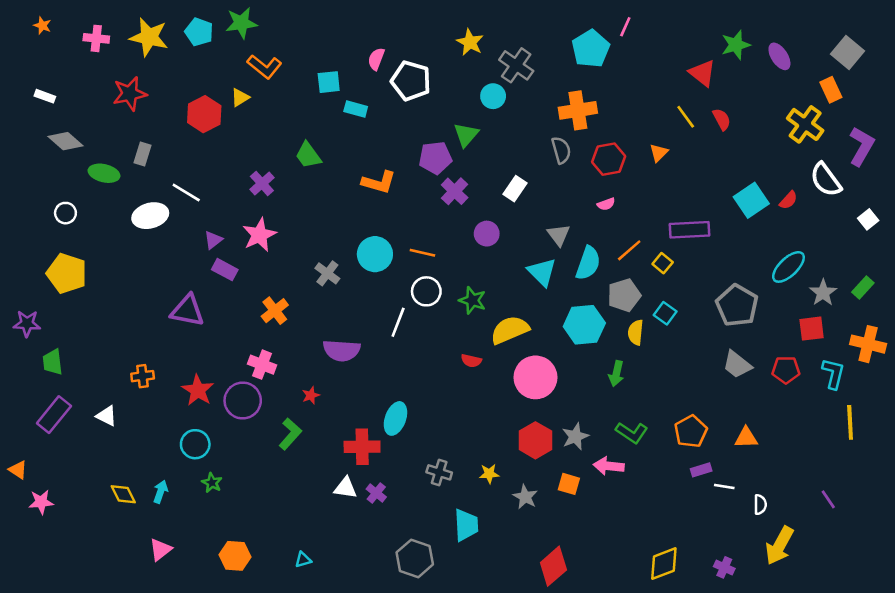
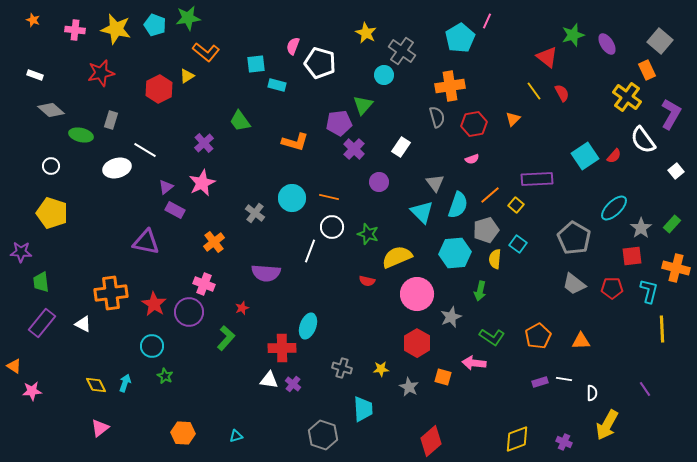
orange cross: (143, 376) -> (111, 293), size x1.8
gray star: (575, 436) -> (451, 317), moved
purple rectangle: (701, 470) -> (540, 382), moved
pink triangle: (161, 549) -> (100, 428), moved

